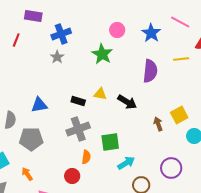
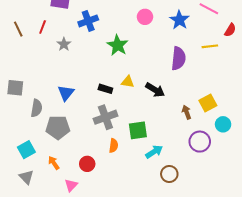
green star: (102, 54) -> (118, 45), moved
gray star: (57, 57) -> (64, 44), moved
blue triangle: (39, 105) -> (66, 93), turned -42
purple circle: (171, 168) -> (200, 142), moved
red circle: (72, 176) -> (87, 164), moved

